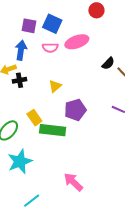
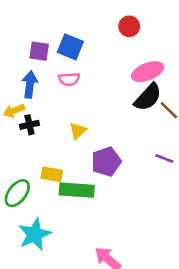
pink ellipse: (77, 42) -> (148, 72), moved
black semicircle: (108, 63) -> (148, 97), size x1.6
yellow rectangle: (34, 118) -> (52, 174), turned -42

